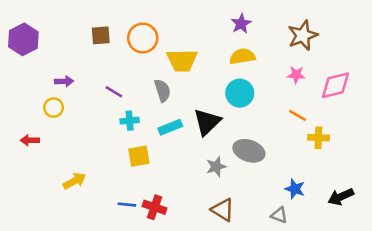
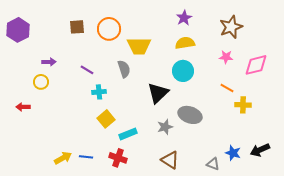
cyan rectangle: (170, 127) -> (128, 134), moved
yellow square: (139, 156) -> (106, 119), turned -30
yellow arrow: (75, 181) -> (63, 158), moved
blue star: (295, 189) -> (233, 153), moved
blue line: (127, 205) -> (86, 157), moved

